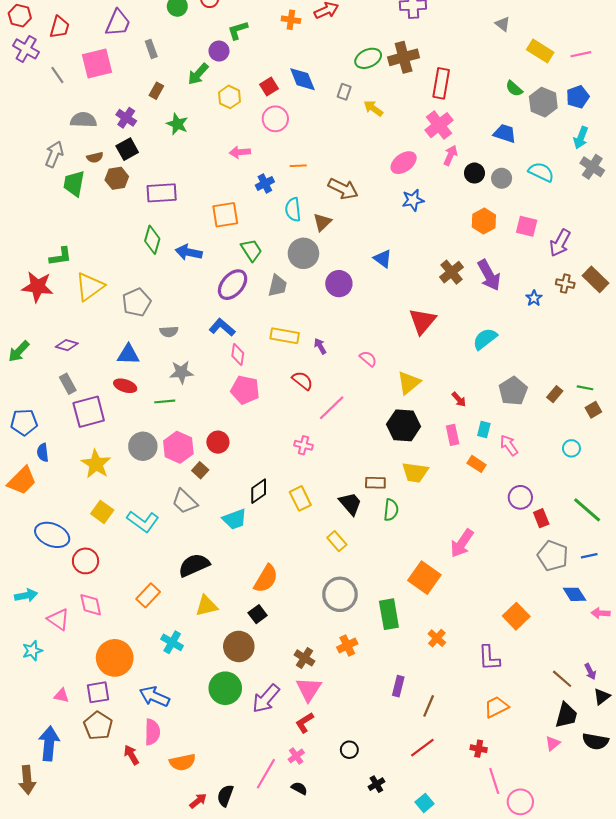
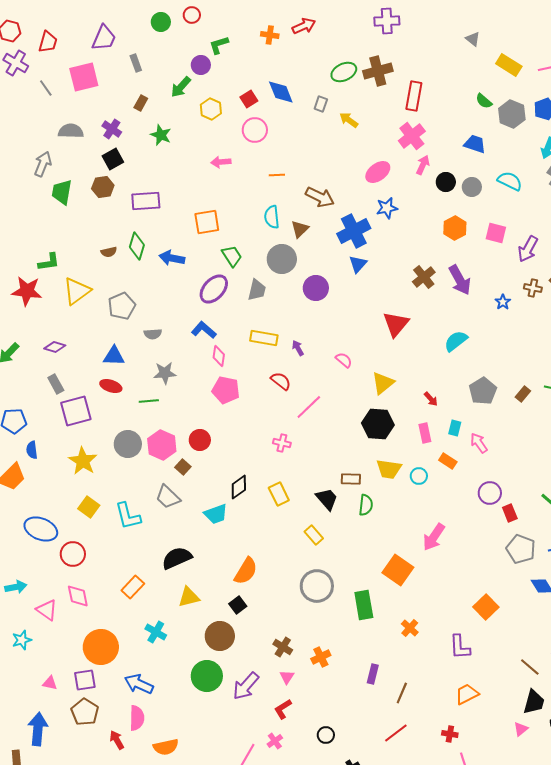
brown semicircle: (95, 157) -> (109, 252), moved
blue cross: (265, 183) -> (354, 231), moved, size x1.8
blue triangle: (383, 259) -> (358, 264), turned 36
cyan circle: (571, 448) -> (419, 476), moved
cyan L-shape: (143, 521) -> (128, 516), turned 40
orange cross: (347, 645) -> (321, 657), moved
pink triangle: (309, 689) -> (287, 677), size x0.6

